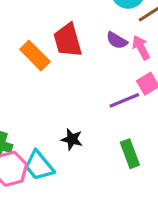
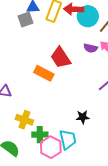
cyan trapezoid: (39, 166) -> (68, 140), turned -135

